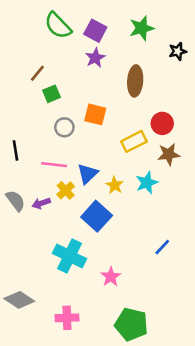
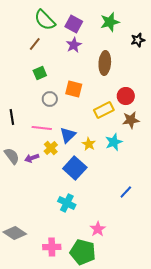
brown line: (37, 73) -> (35, 44), moved
cyan cross: (70, 256) -> (67, 203), moved, size x0.7
pink star: (111, 277) -> (98, 229), moved
green pentagon: (131, 324) -> (83, 252), moved

